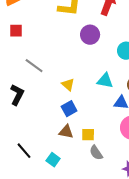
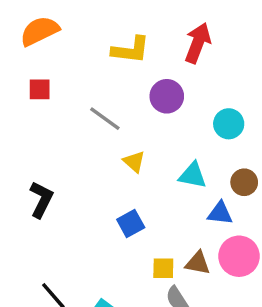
gray line: (34, 66) -> (105, 119), moved
yellow triangle: (68, 85) -> (134, 162), moved
brown triangle: (66, 132) -> (198, 263), moved

